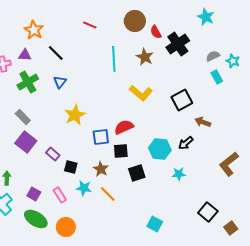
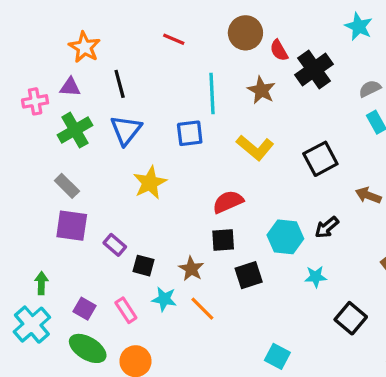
black line: (56, 53) -> (120, 84), turned 30
blue triangle: (60, 82) -> (126, 130), size x1.5
brown arrow: (203, 122) -> (368, 195), moved
blue square: (101, 137) -> (190, 133), moved
purple square: (26, 142) -> (72, 226), turned -30
black square: (208, 212) -> (351, 318), moved

